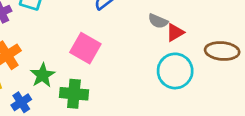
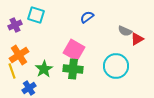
cyan circle: (175, 71) -> (116, 66), moved
green cross: (74, 94) -> (73, 69), moved

